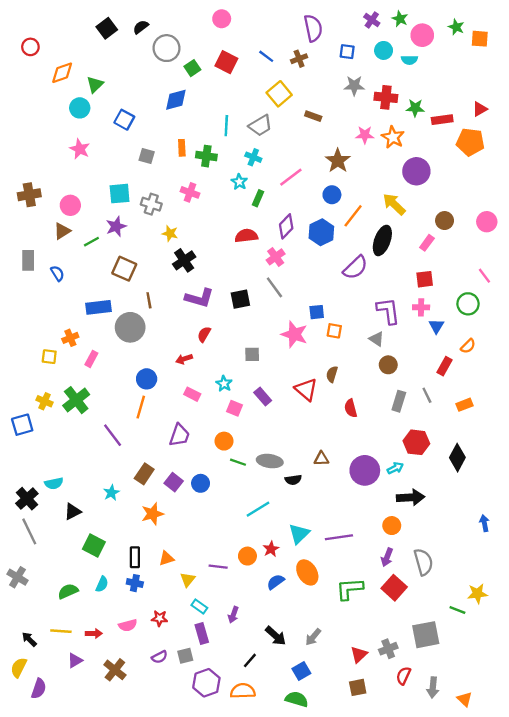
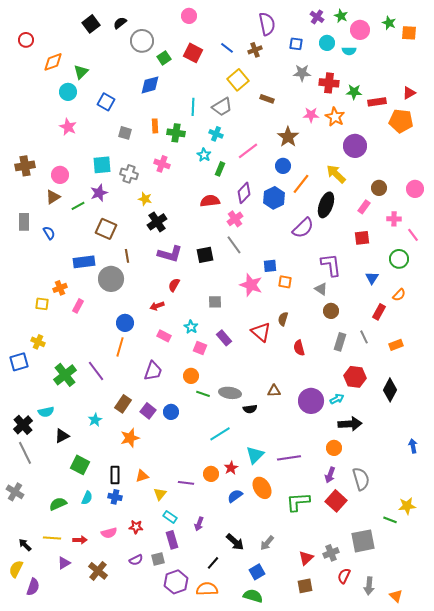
pink cross: (421, 307) -> (394, 219), moved
green cross: (76, 400) -> (65, 375), moved

